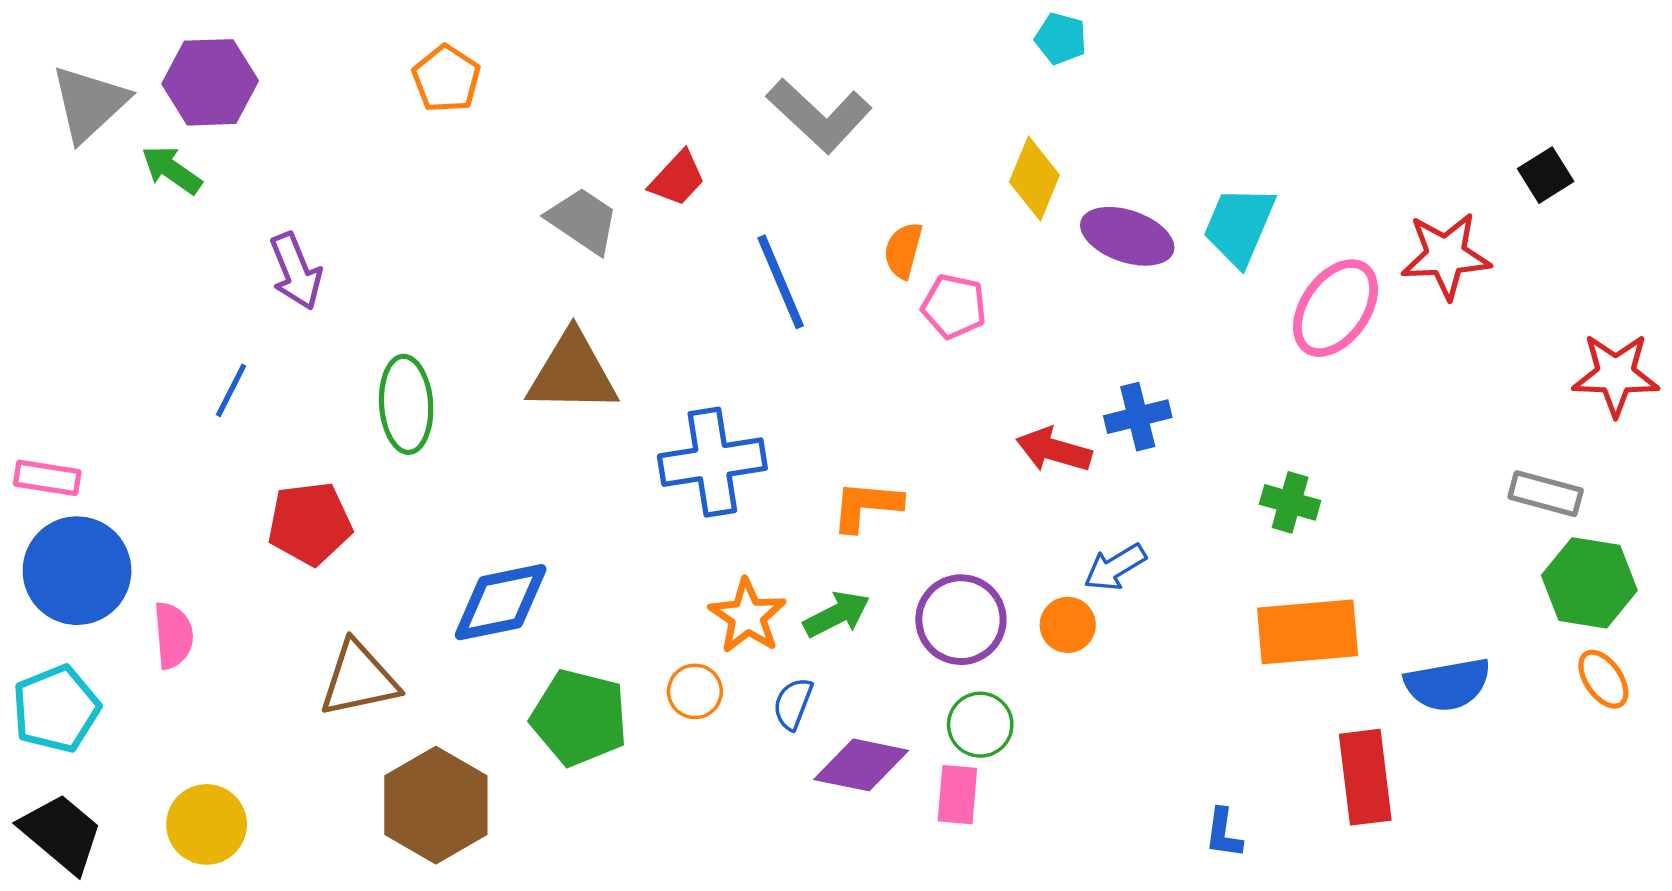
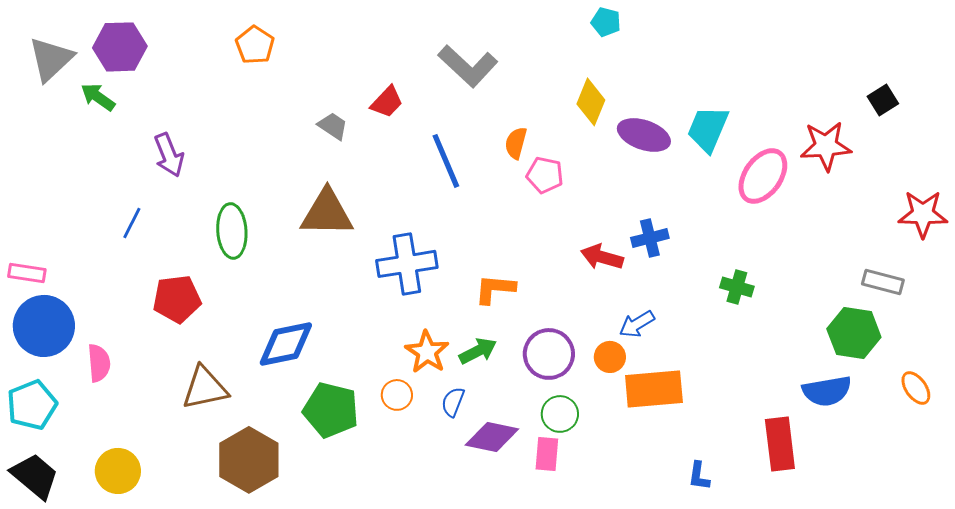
gray trapezoid: (583, 221) -> (333, 126), size x0.7
green hexagon: (1589, 583) -> (854, 333), moved
orange rectangle: (1308, 632) -> (654, 389), moved

